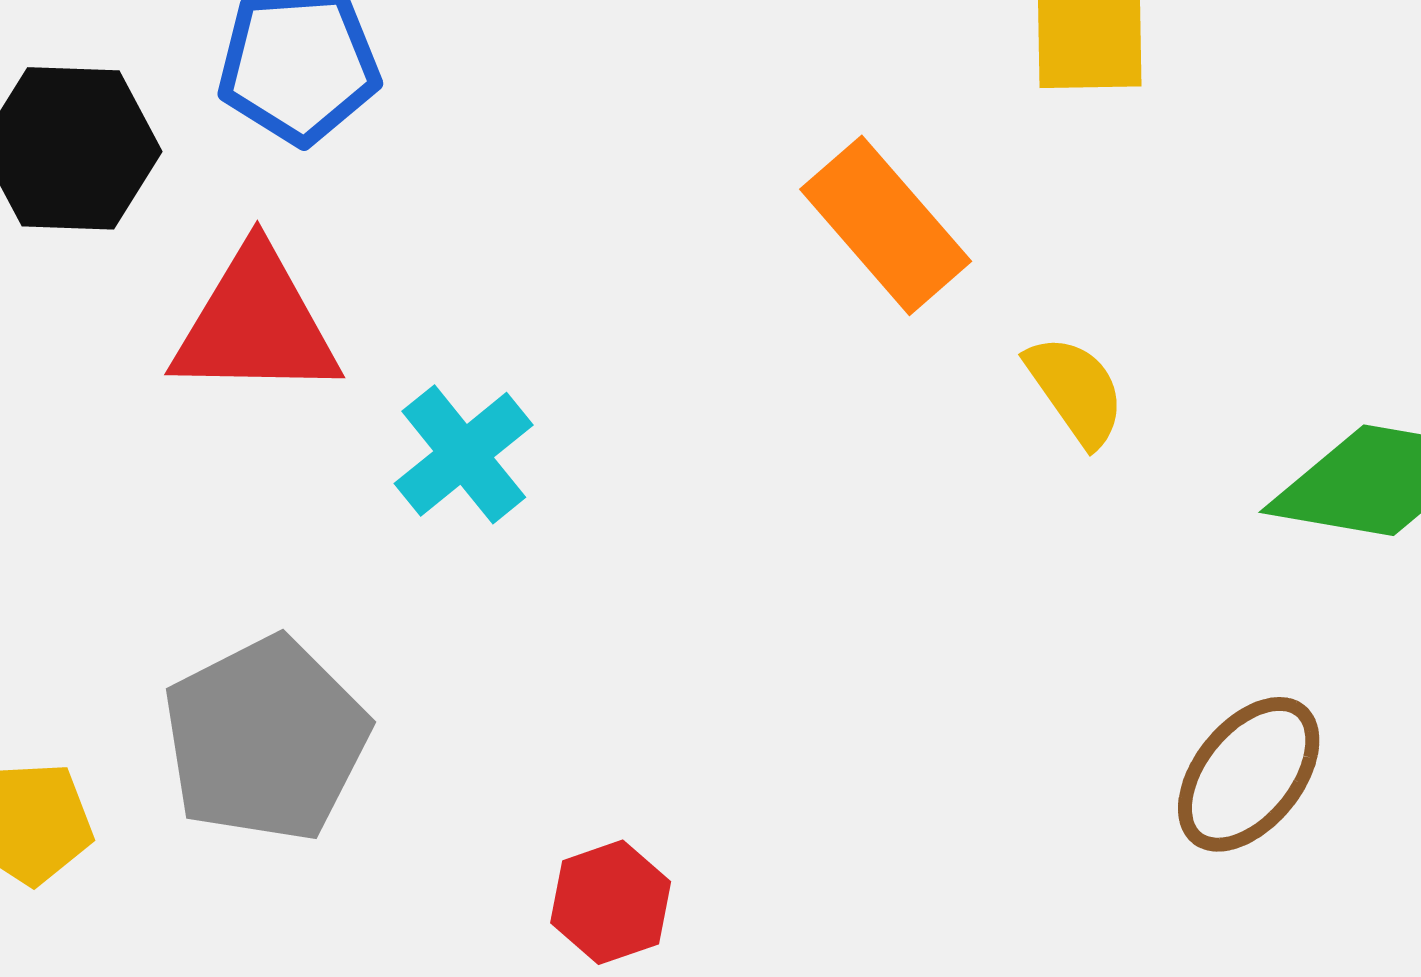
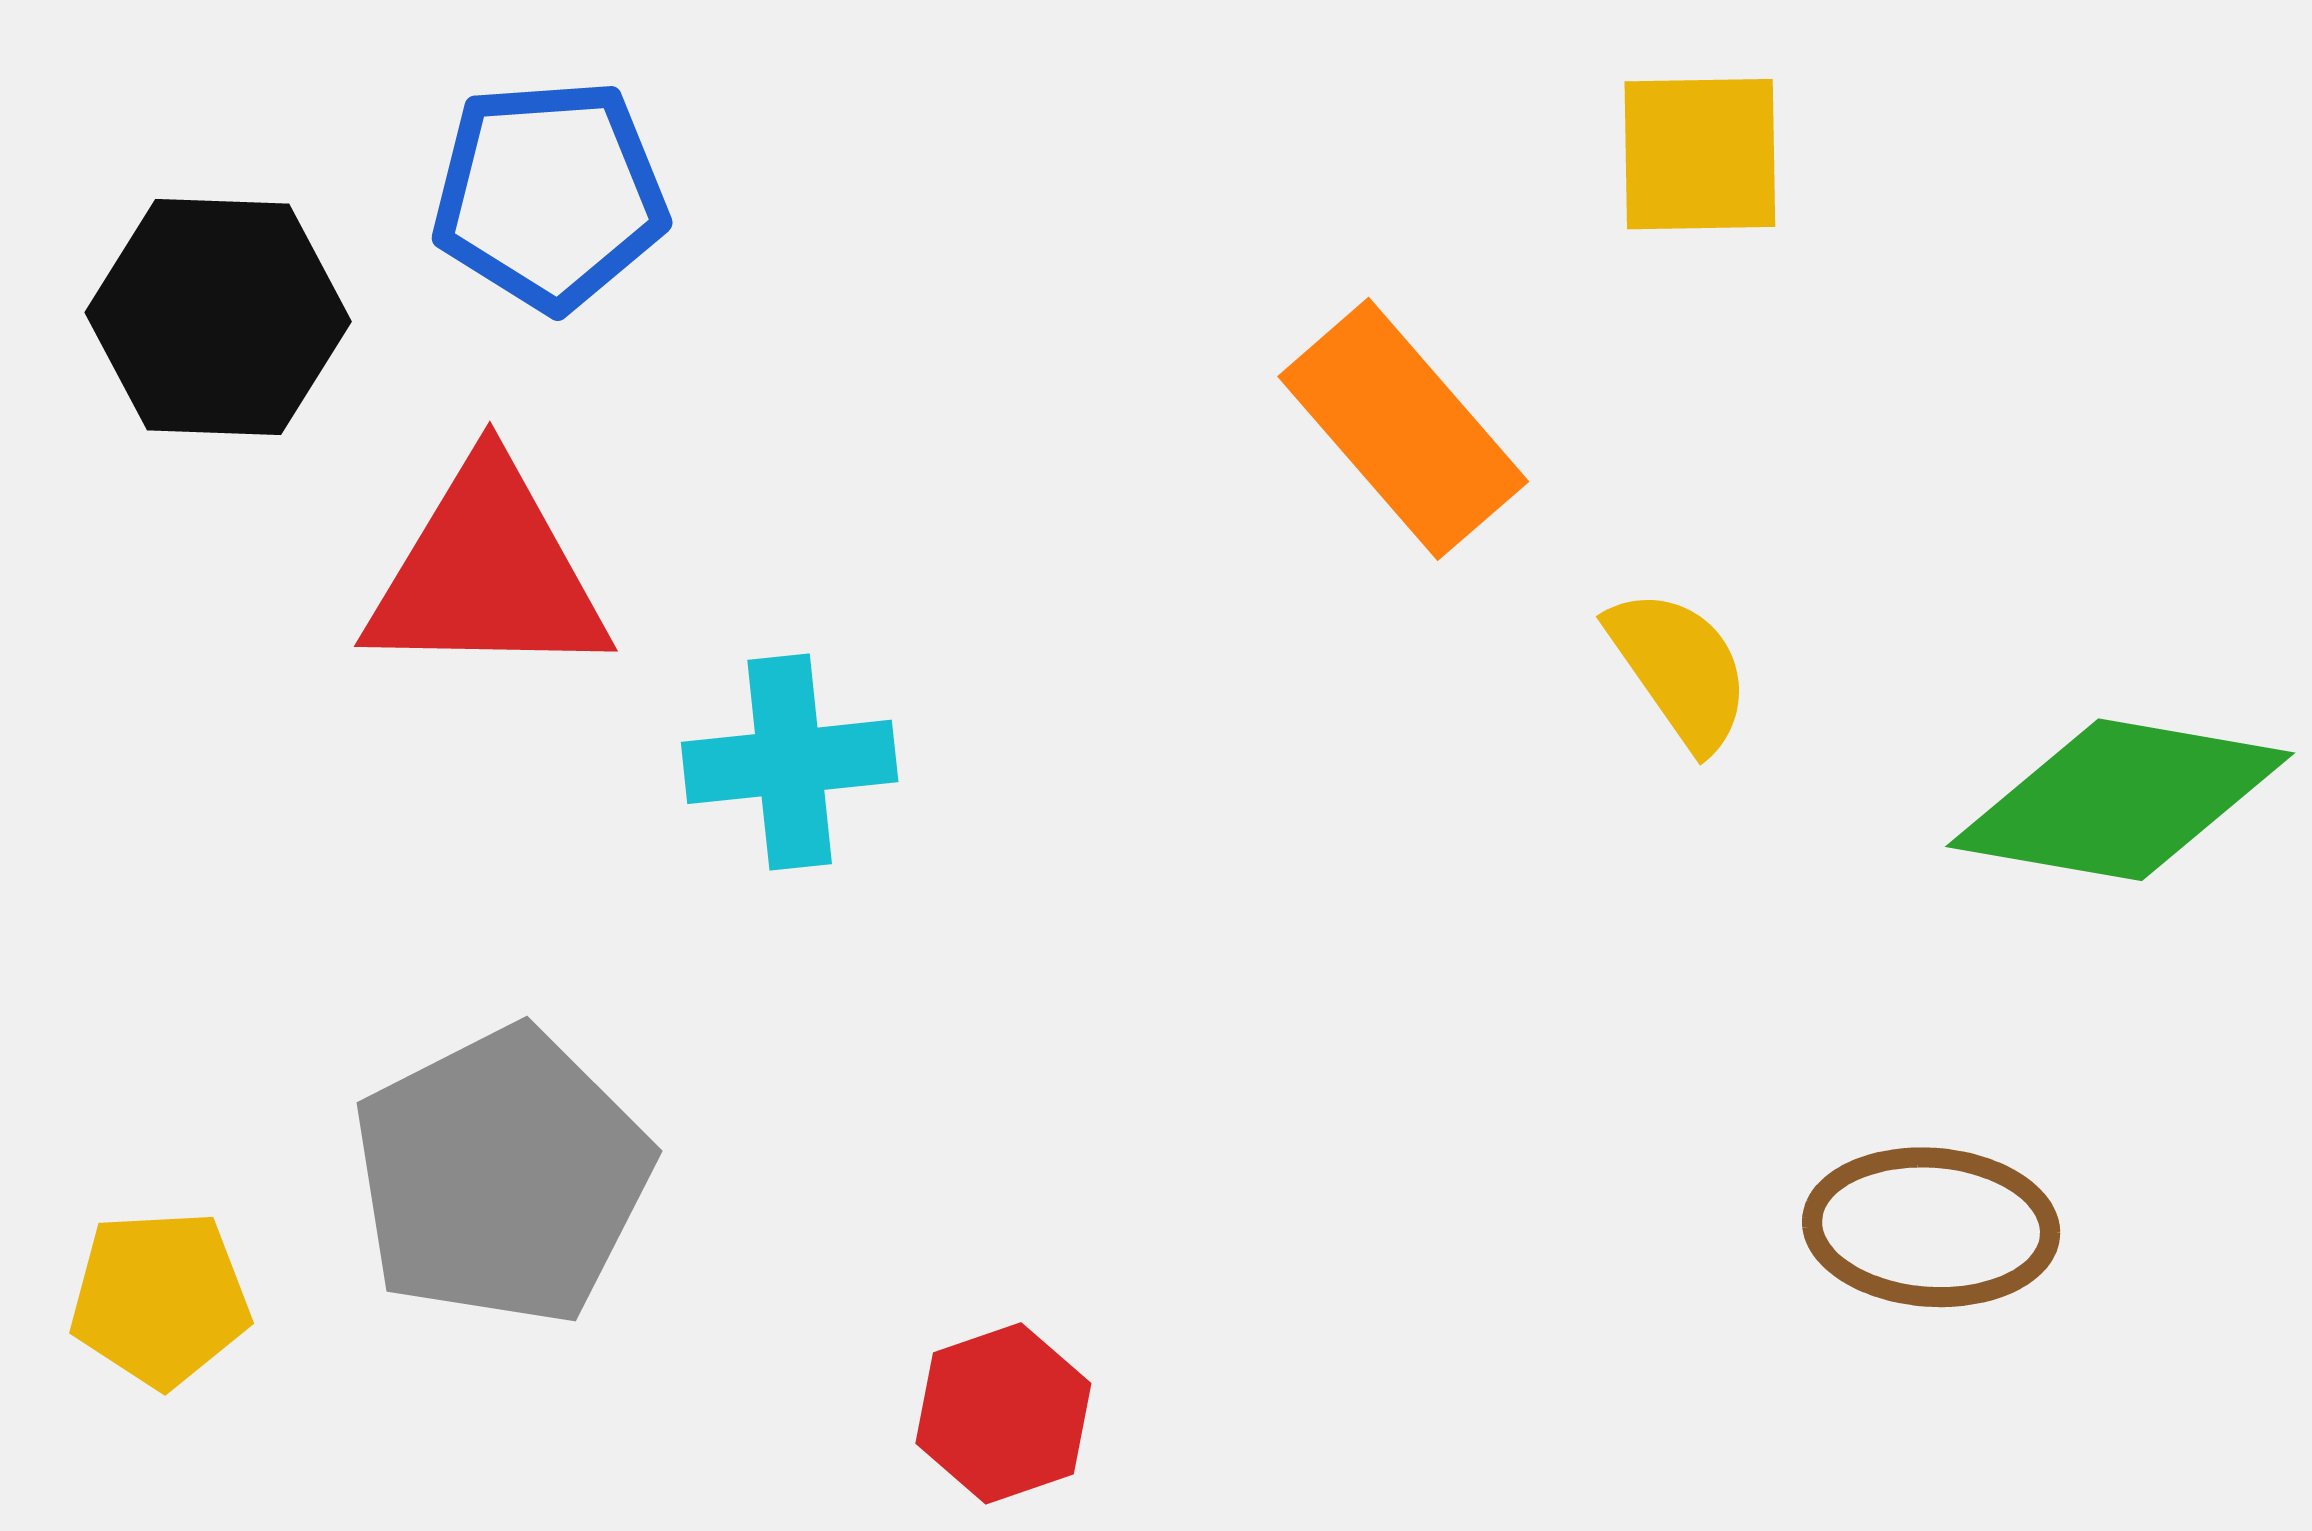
cyan cross: (464, 454) -> (790, 762), turned 33
brown ellipse: (1249, 774) -> (1931, 1227), turned 55

